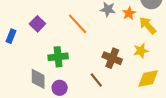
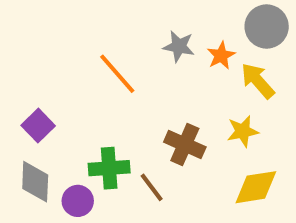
purple square: (37, 24) -> (38, 126), moved
green cross: (58, 57) -> (109, 168), moved

